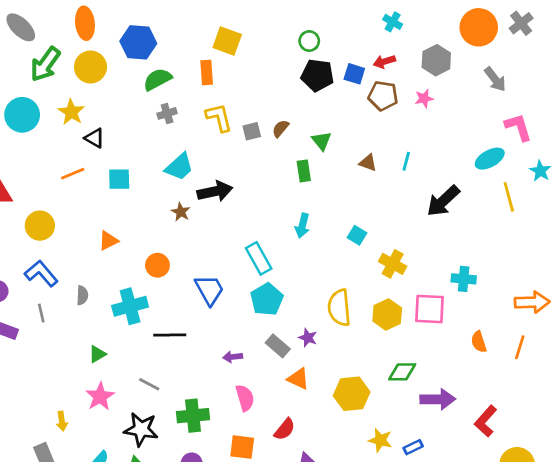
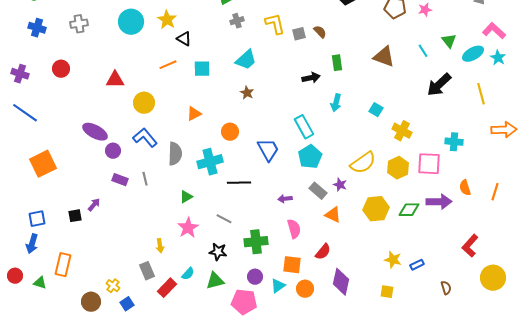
pink L-shape: (518, 127) -> (494, 31), turned -30
brown semicircle: (280, 129) -> (320, 32), turned 96
green triangle: (322, 141) -> (449, 41), moved
cyan line: (406, 161) -> (423, 51), moved, turned -48
brown triangle: (368, 163) -> (384, 57), size x1.6
cyan star: (540, 171) -> (498, 58), moved
black arrow: (215, 191) -> (311, 78), moved, size x0.7
yellow line: (509, 197) -> (481, 94), moved
gray semicircle: (82, 295) -> (175, 154), size x1.6
orange arrow: (532, 302) -> (504, 130), moved
yellow semicircle: (339, 308) -> (363, 163), turned -120
gray line: (41, 313) -> (145, 179), moved
yellow hexagon: (352, 394) -> (376, 209), moved
purple arrow: (438, 399) -> (439, 202), moved
black star: (141, 429) -> (218, 252), size x0.7

